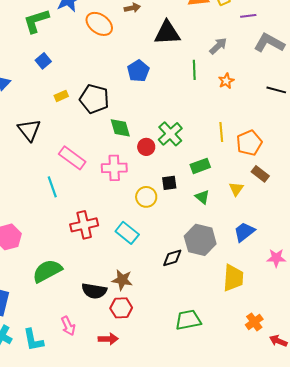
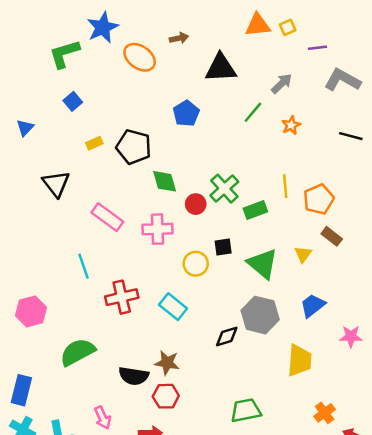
green line: (194, 70) -> (253, 112), turned 42
green rectangle: (200, 166) -> (255, 210), moved
cyan line: (52, 187) -> (84, 266), moved
green triangle: (202, 197) -> (263, 264), size x1.8

